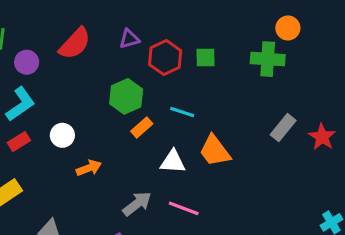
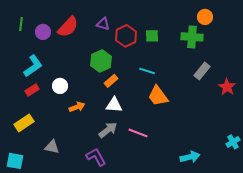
purple triangle: (129, 39) -> (103, 24), turned 32
purple circle: (27, 62) -> (43, 32), moved
cyan line: (182, 112) -> (147, 71), moved
gray rectangle: (283, 128) -> (202, 71), moved
white triangle: (173, 162) -> (114, 105), moved

